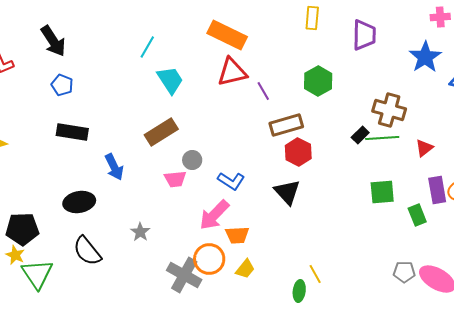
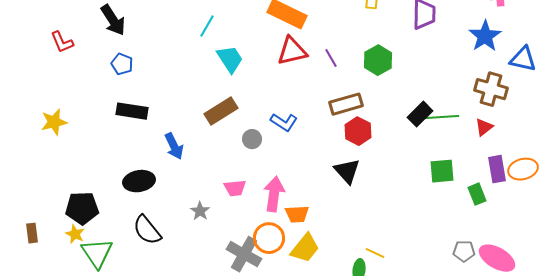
purple line: (263, 91) -> (331, 58), moved
brown cross: (389, 110) -> (491, 89), moved
black rectangle: (360, 135) -> (420, 114), size x1.4
pink trapezoid: (175, 179) -> (235, 188), moved
blue L-shape: (231, 181) -> (284, 122), moved
pink arrow: (214, 215) -> (274, 194), turned 144
yellow trapezoid: (245, 269) -> (305, 248), size x1.5
yellow line: (315, 274) -> (375, 253), turned -36

